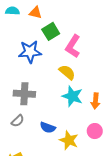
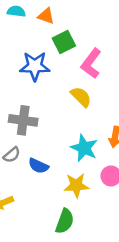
cyan star: (72, 96) -> (84, 148), moved
blue semicircle: (48, 127) -> (38, 166), moved
yellow star: (69, 140) -> (76, 185), turned -30

